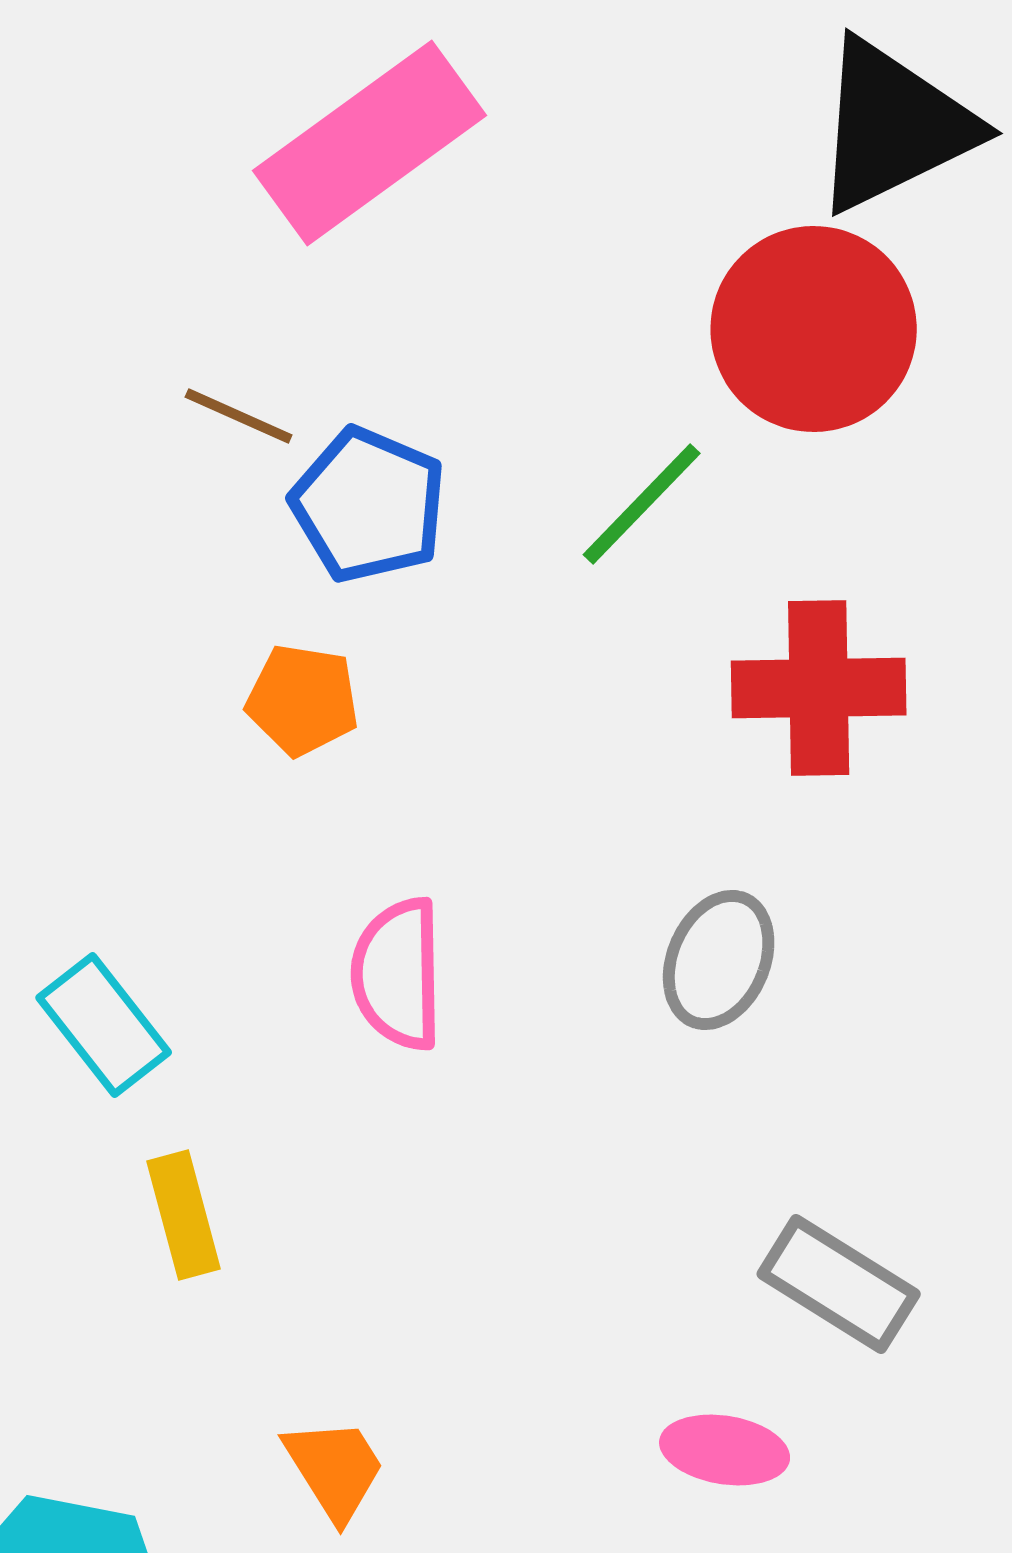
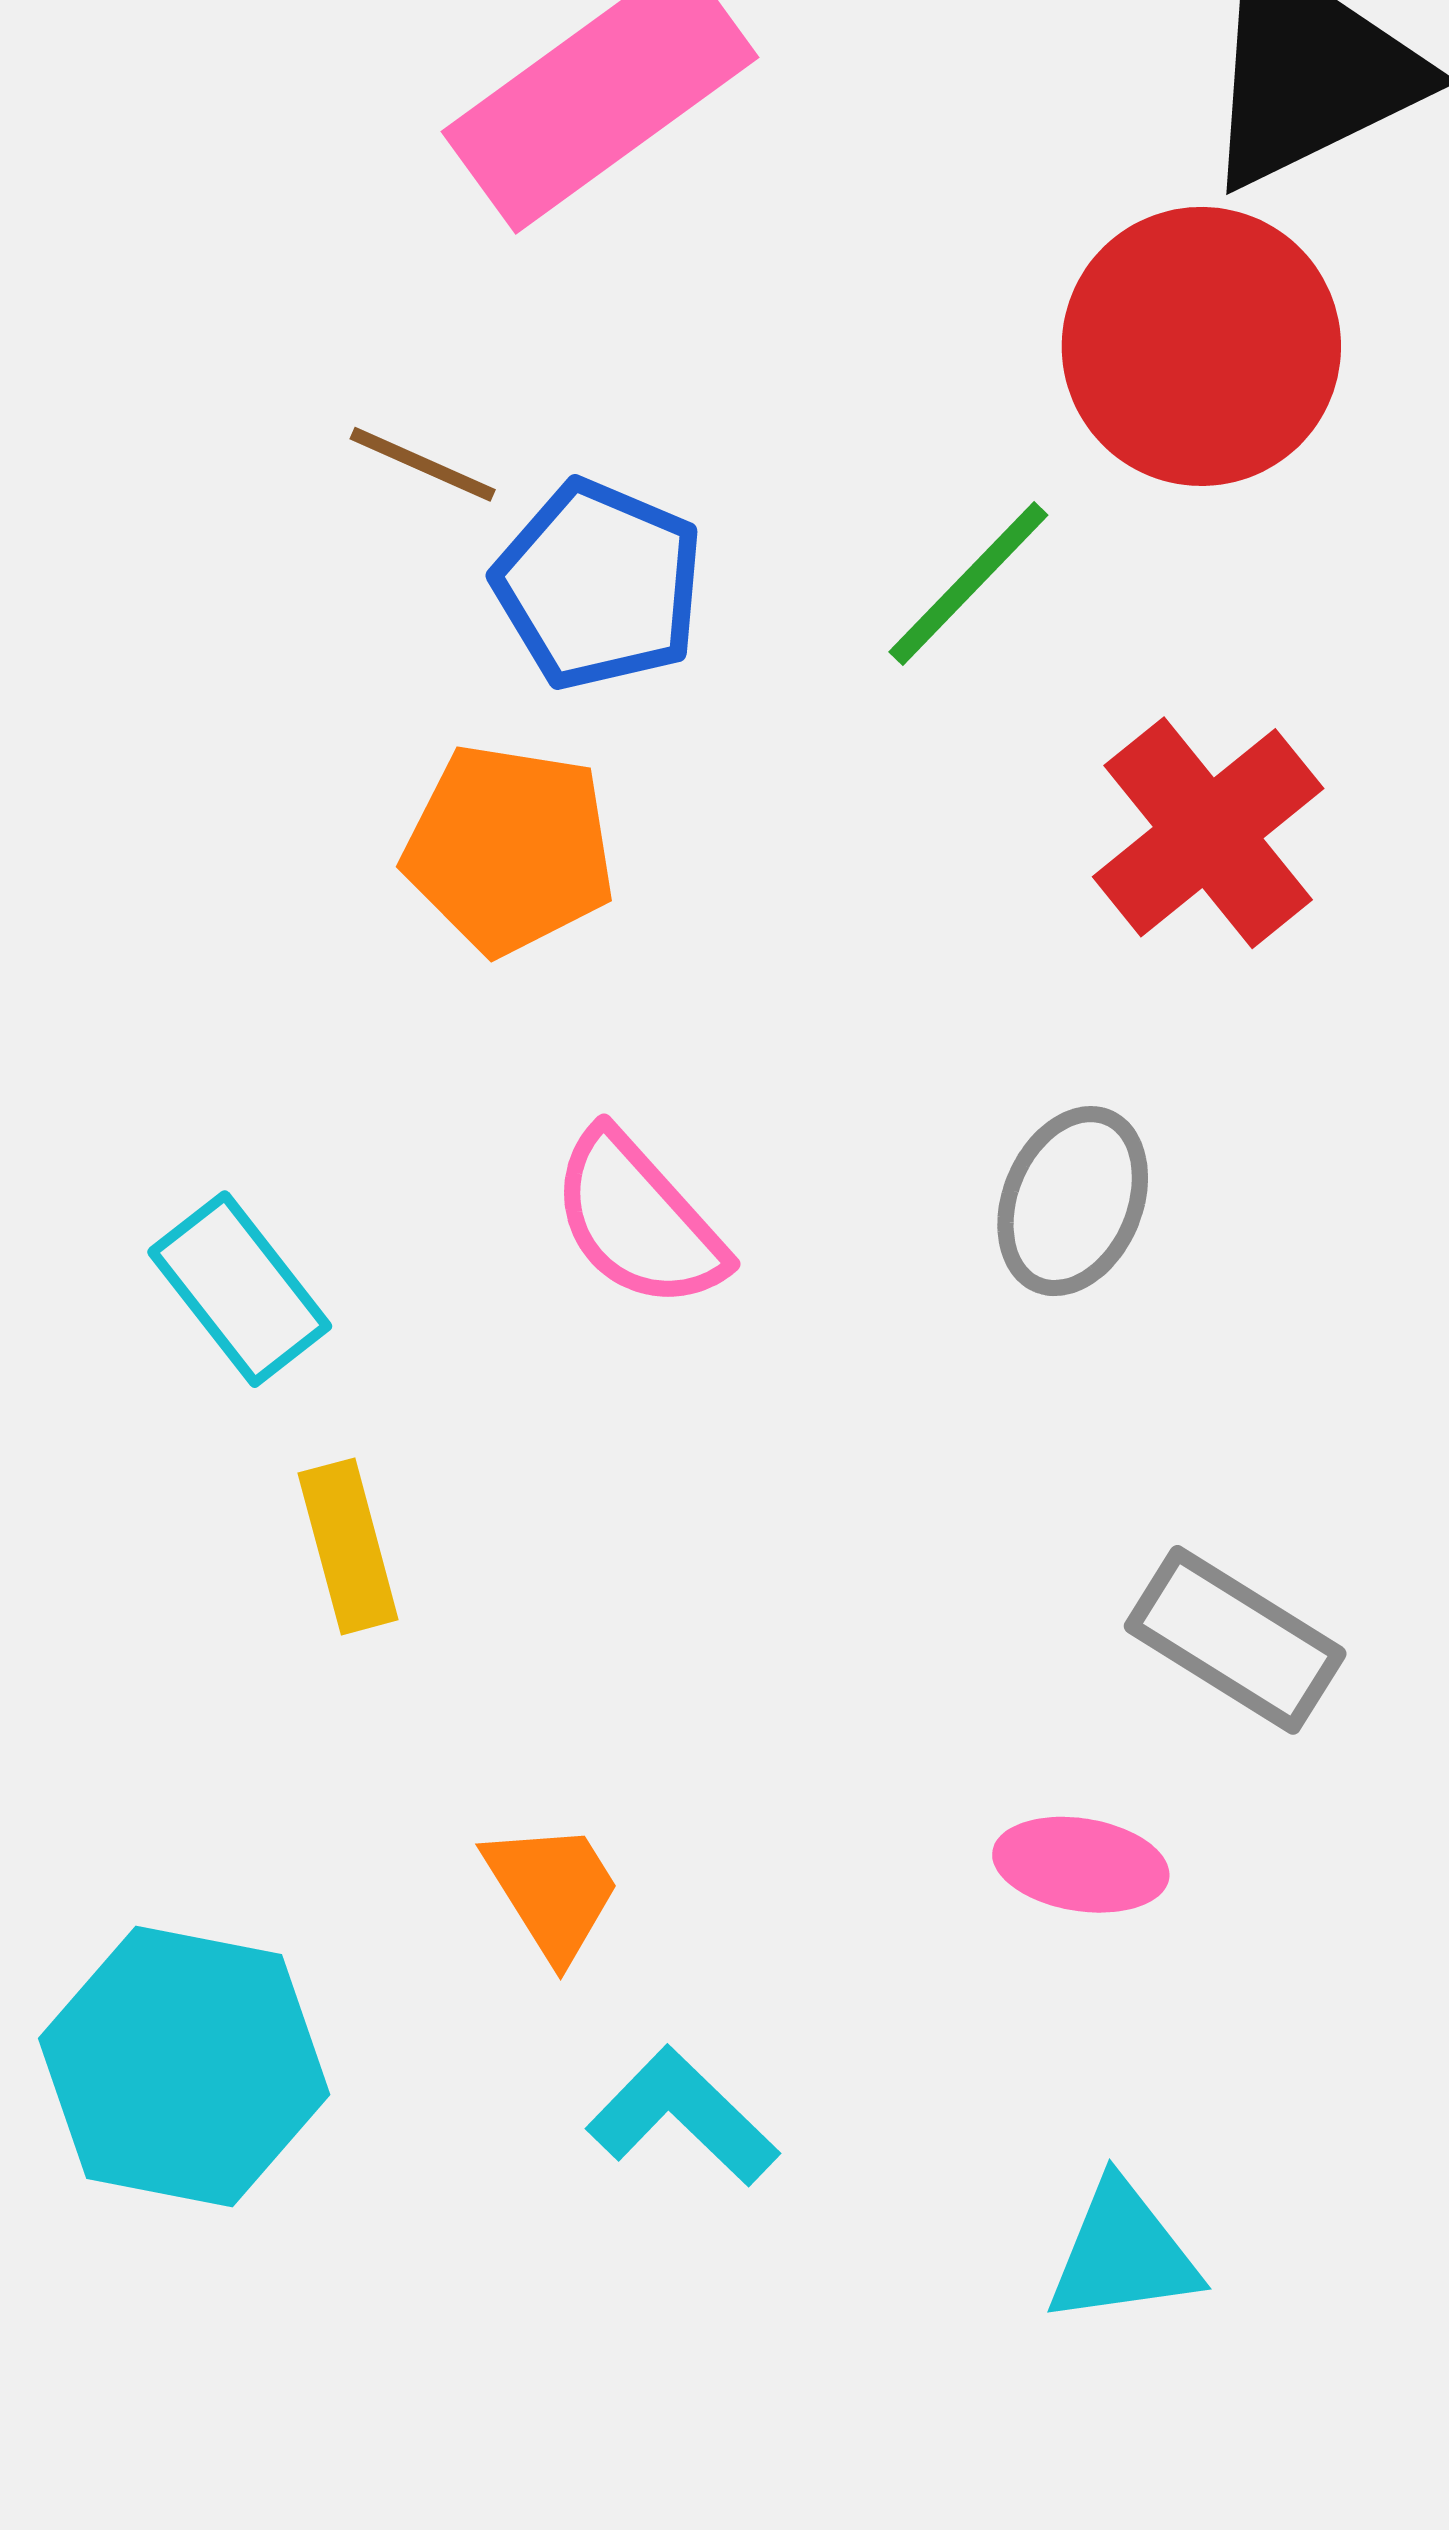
red cross: (819, 688) -> (1208, 833), turned -38
orange pentagon: (303, 700) -> (509, 849), size x1.4
pink semicircle: (398, 974) -> (638, 1220), turned -41

